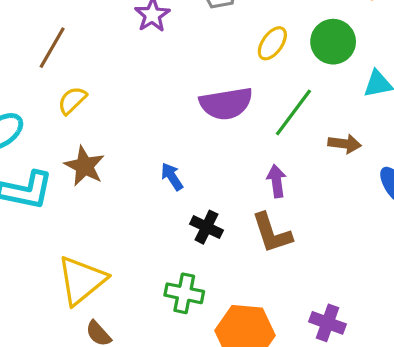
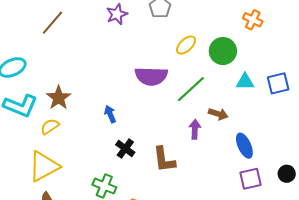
yellow semicircle: (72, 100) -> (50, 127), moved
purple arrow: (277, 181) -> (195, 129), moved

